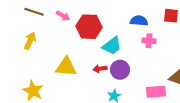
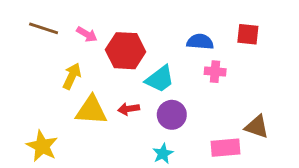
yellow arrow: (30, 41) -> (72, 76), moved
red arrow: (100, 69) -> (129, 109), moved

